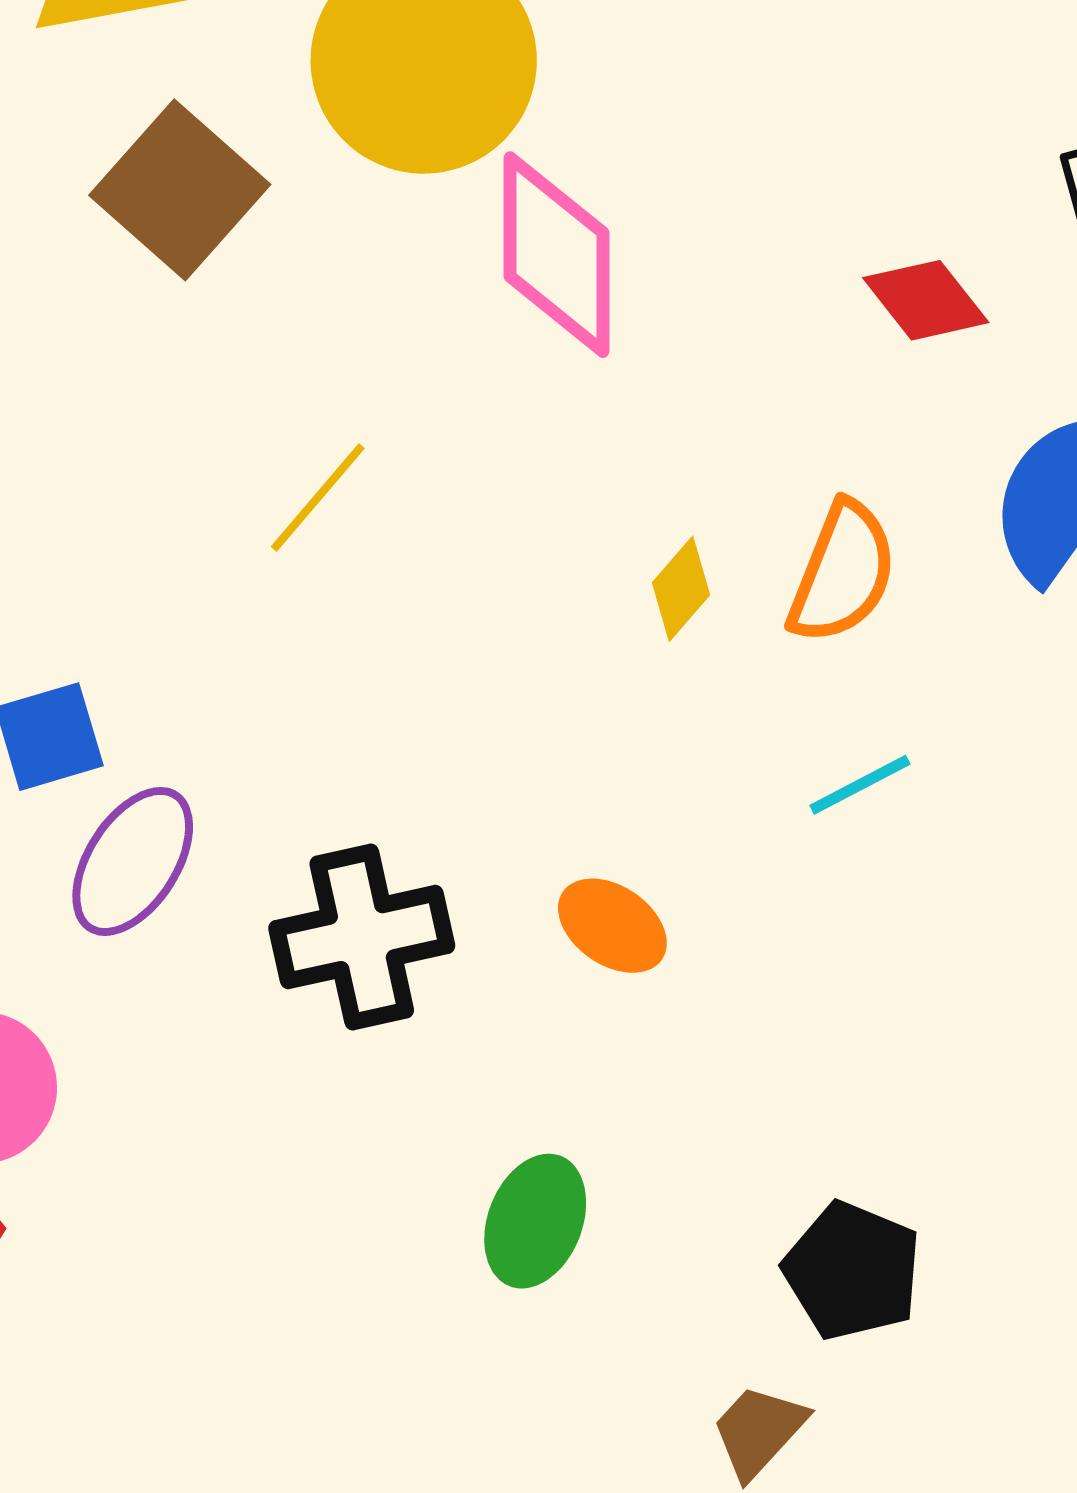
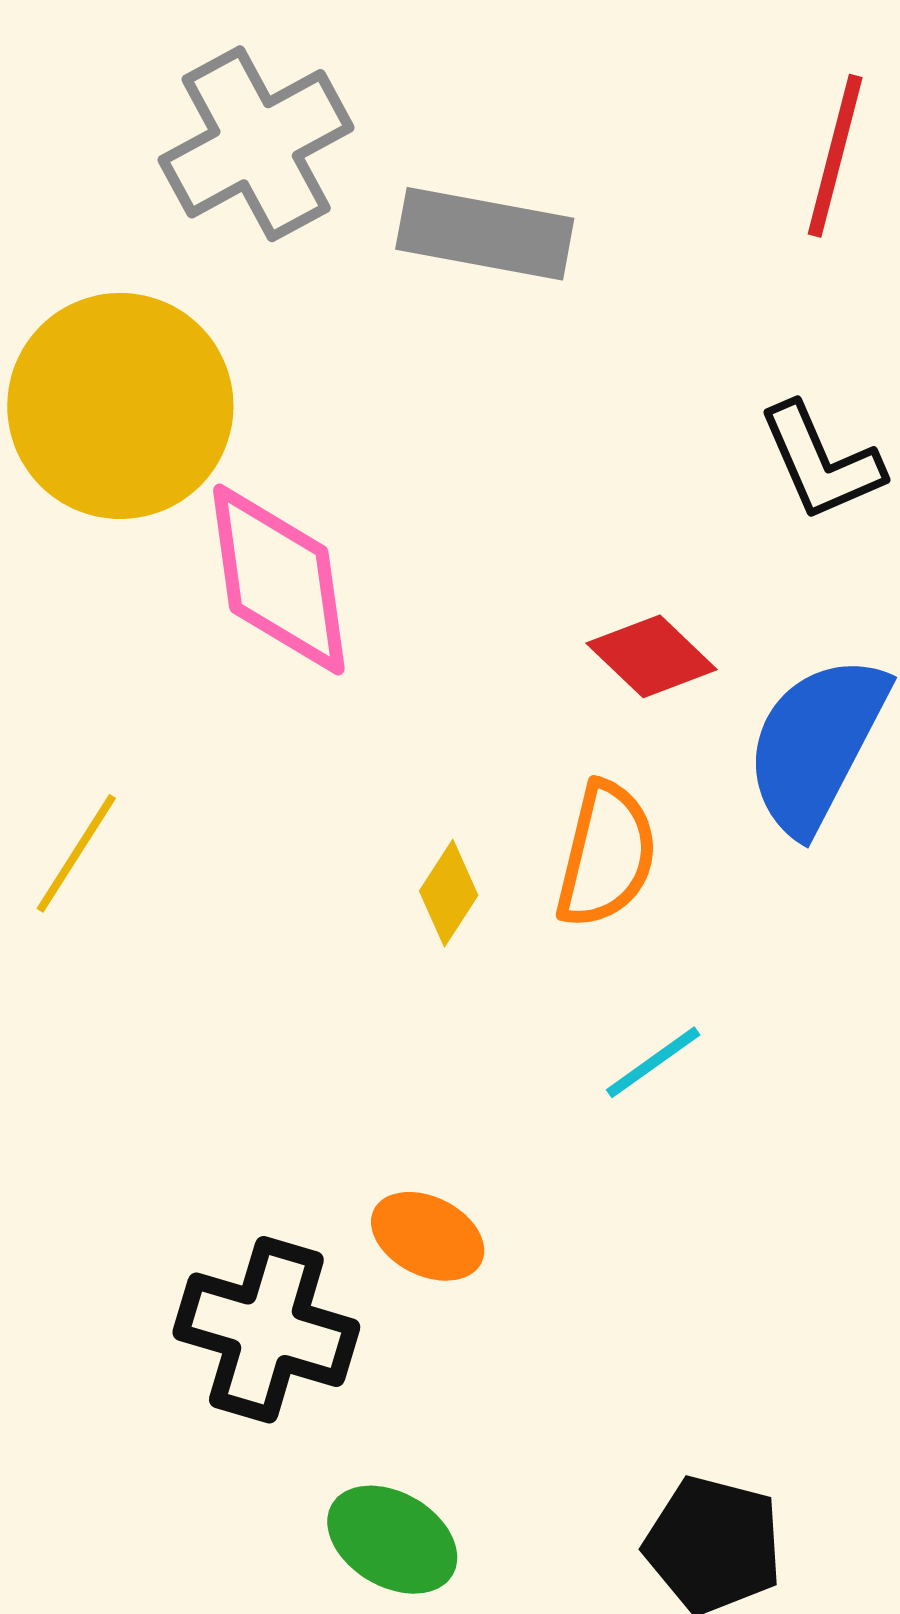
red diamond: (926, 300) -> (652, 656), moved
black cross: (362, 937) -> (266, 1330), moved, turned 37
green ellipse: (535, 1221) -> (392, 1540), turned -73

